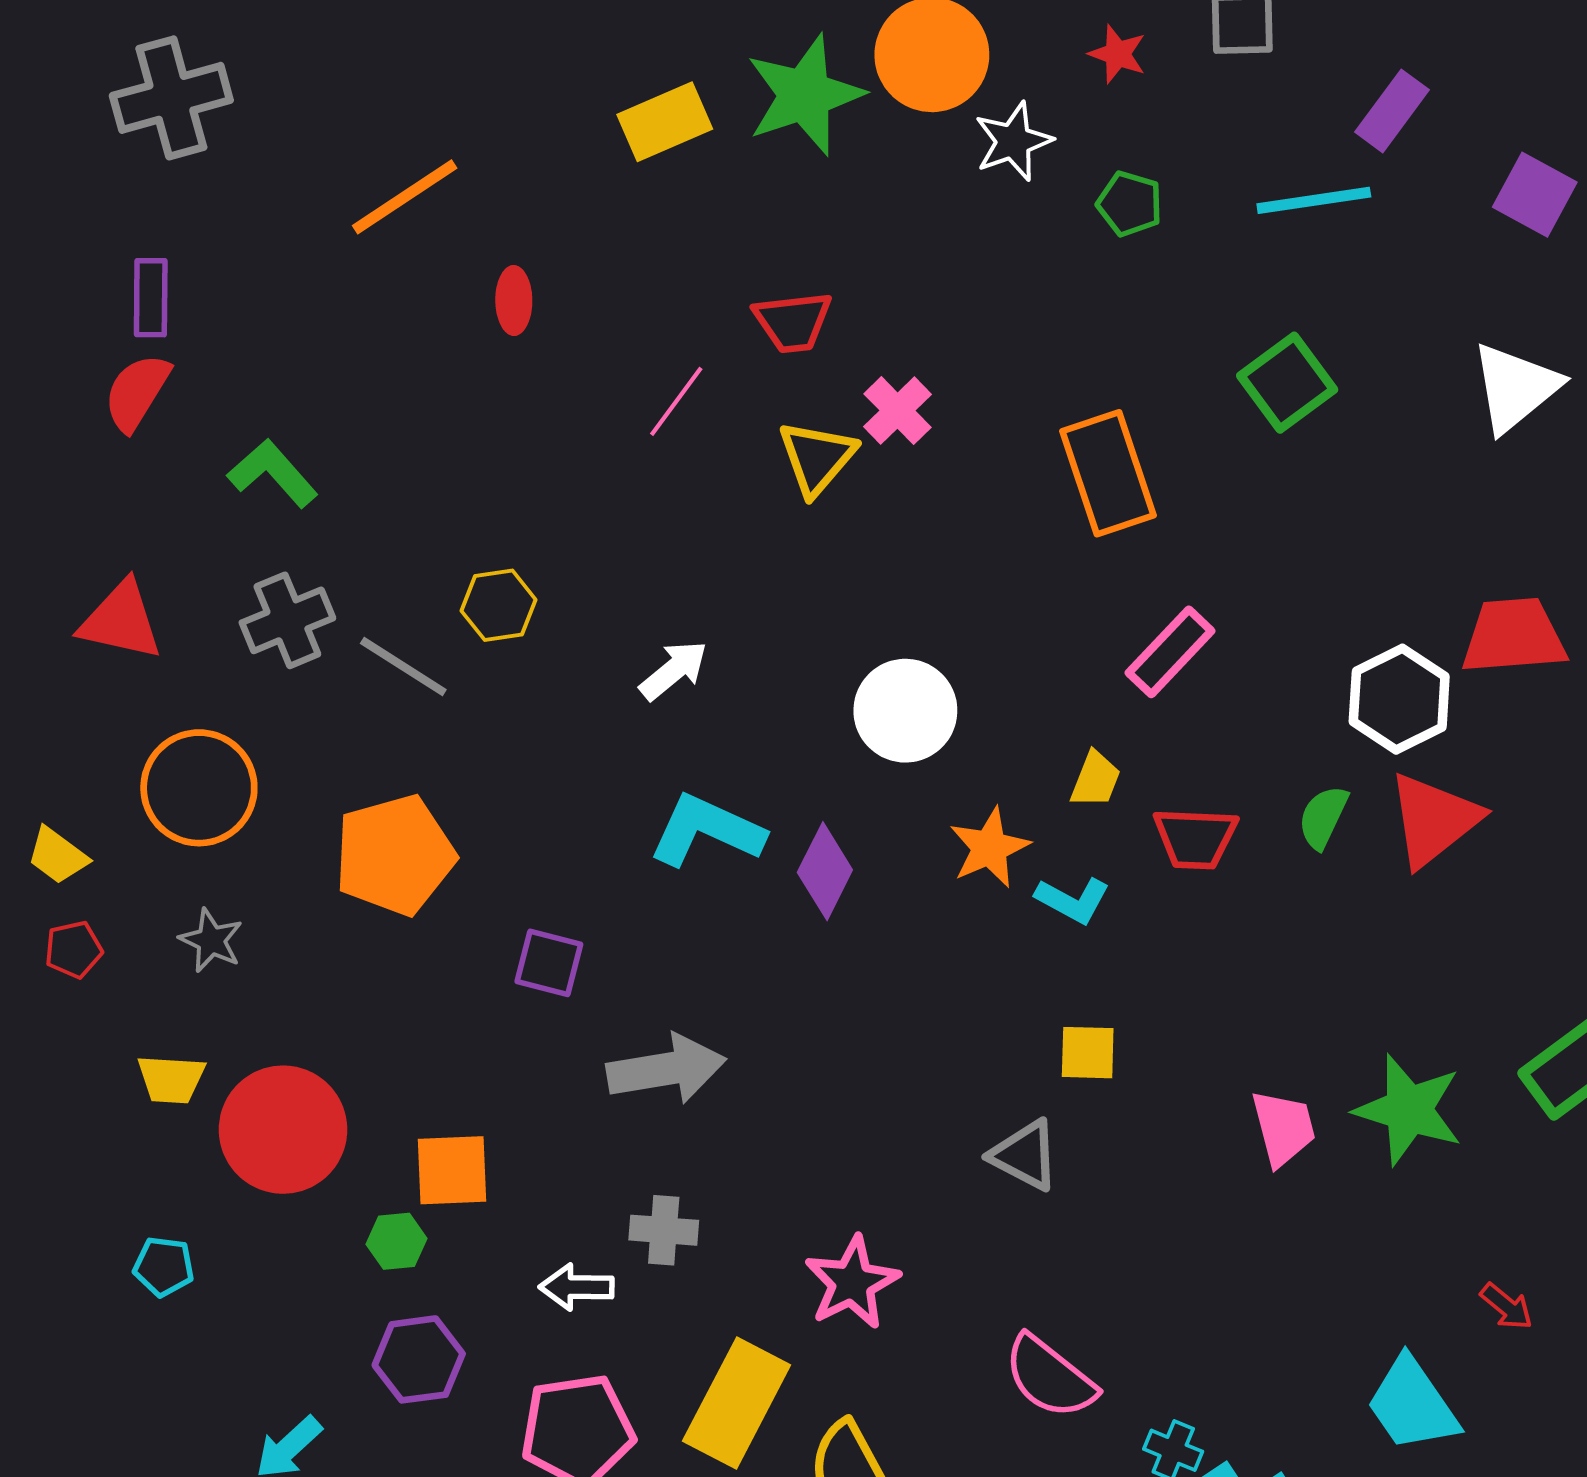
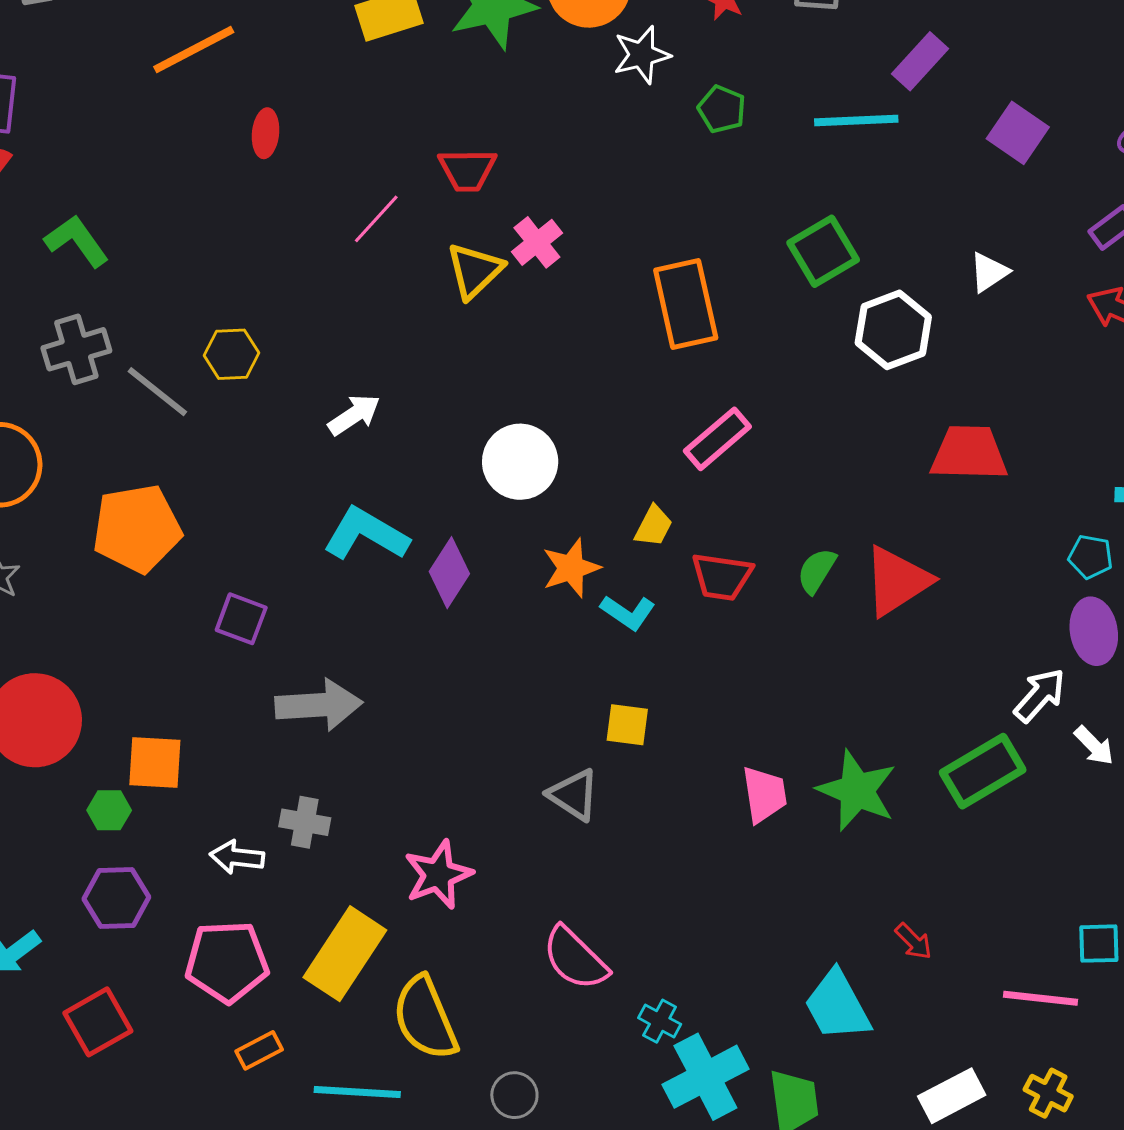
white triangle: (1515, 388) -> (989, 272), size x0.6
white hexagon: (1399, 699) -> (893, 330), moved

